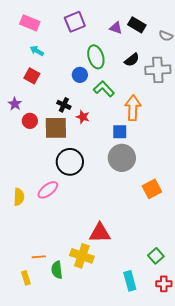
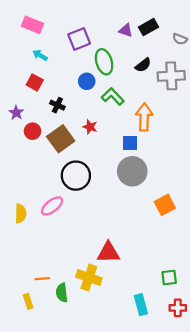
purple square: (75, 22) -> (79, 39), moved
black rectangle: (137, 25) -> (149, 27), turned -60
black cross: (64, 105) -> (57, 105), moved
brown square: (56, 128) -> (61, 139), turned -35
green square: (156, 256) -> (169, 278), turned 35

